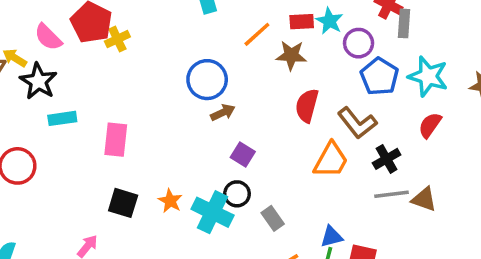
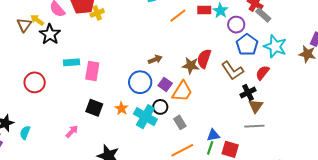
gray rectangle: (404, 23) -> (263, 15), turned -56
brown star: (291, 55) -> (191, 65), moved
blue circle: (207, 80) -> (140, 82), moved
cyan rectangle: (62, 118) -> (72, 62), moved
red semicircle: (430, 125) -> (263, 73), moved
orange trapezoid: (331, 160) -> (182, 91), moved
gray line: (392, 194) -> (254, 126), moved
brown triangle: (424, 199) -> (256, 106), moved, turned 42

